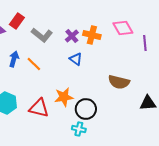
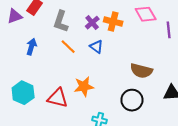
gray L-shape: (42, 35) -> (61, 22), turned 70
orange line: (34, 64) -> (68, 47), moved
black circle: (86, 109) -> (132, 100), moved

